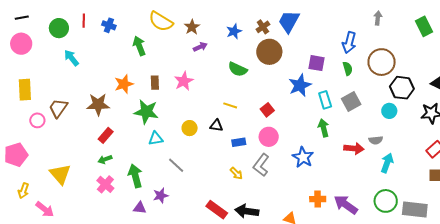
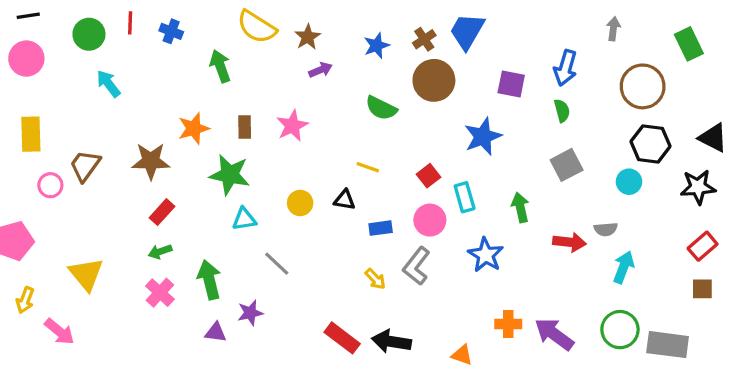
brown circle: (382, 62) -> (643, 86), moved
purple square: (317, 63) -> (511, 84), moved
cyan rectangle: (325, 100) -> (465, 197), moved

